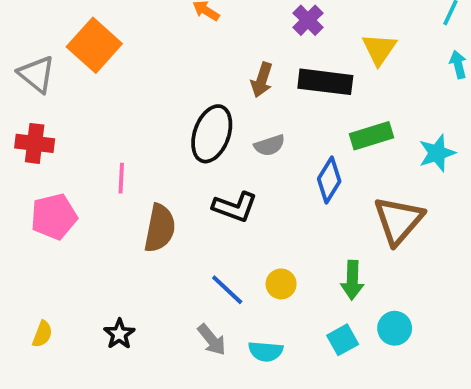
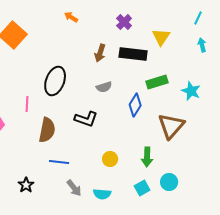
black ellipse: (212, 134) -> (55, 81), moved
cyan star: (437, 153) -> (191, 91), turned -30
blue line: (227, 290) -> (59, 162), moved, turned -36

